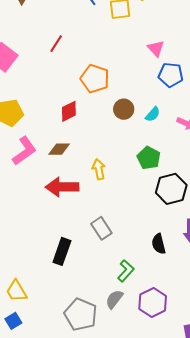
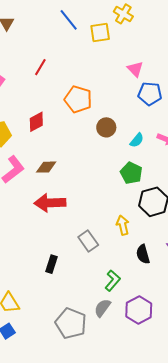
red diamond: (69, 111) -> (36, 122), moved
cyan semicircle: (153, 114) -> (137, 140), moved
yellow arrow: (99, 169) -> (123, 225), moved
black rectangle: (62, 251) -> (51, 264), size x0.7

